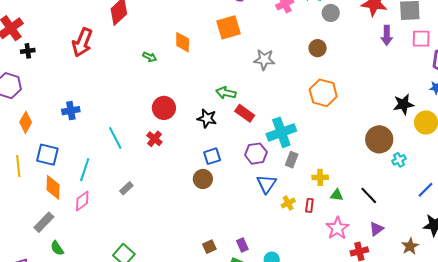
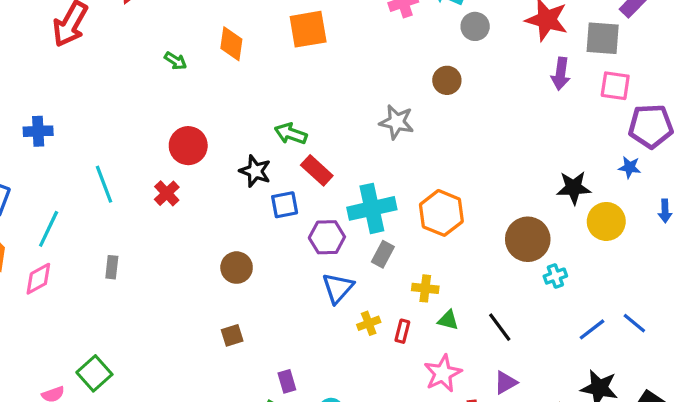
gray star: (264, 60) -> (397, 122), moved
orange hexagon: (323, 93) -> (441, 213), moved
blue square: (212, 156) -> (285, 205), moved
gray rectangle: (126, 188) -> (112, 267), turned -48
brown square: (209, 247) -> (232, 335), moved

